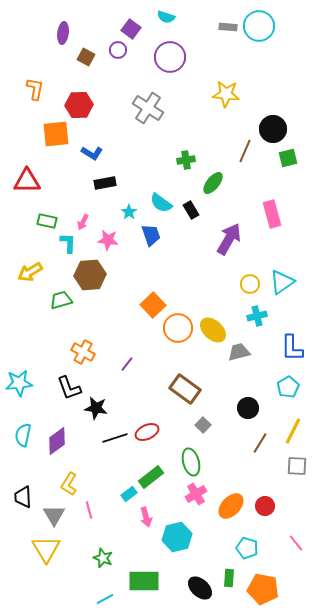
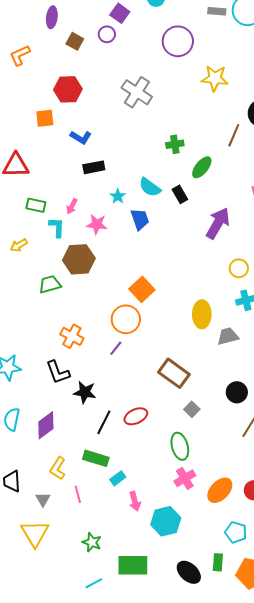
purple circle: (170, 57) -> (178, 41), moved
orange L-shape: (35, 89) -> (20, 55), moved, turned -125
orange square: (56, 134) -> (45, 118), size x0.7
yellow arrow: (30, 272) -> (19, 245), moved, size x0.7
orange circle: (178, 328) -> (126, 319), moved
yellow ellipse: (213, 330) -> (202, 314), turned 48
black line: (115, 438) -> (104, 422), turned -45
green rectangle: (151, 477) -> (96, 458), moved, turned 55
gray triangle: (54, 515) -> (43, 499), size x0.7

